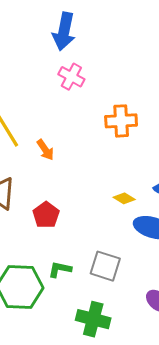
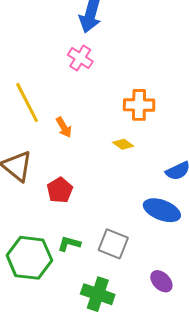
pink cross: (71, 77) -> (80, 58), moved
yellow diamond: (124, 198) -> (123, 144), moved

